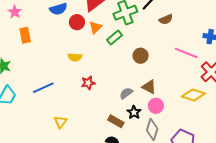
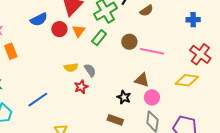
pink line: (186, 53) -> (152, 51), moved
brown circle: (141, 56) -> (129, 42), moved
yellow semicircle: (75, 57) -> (71, 67), moved
gray semicircle: (126, 93) -> (90, 70), moved, turned 104
black star: (134, 112) -> (124, 97), moved

